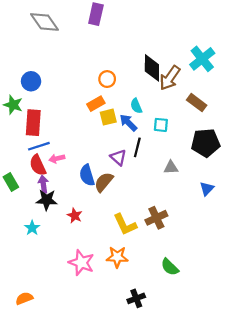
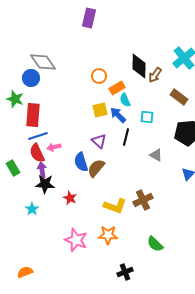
gray diamond: (44, 22) -> (43, 62), moved
brown arrow: (170, 78) -> (155, 75), size x0.7
orange rectangle: (96, 104) -> (117, 88), moved
purple triangle: (118, 157) -> (99, 141), moved
gray triangle: (171, 167) -> (156, 155), turned 32
yellow L-shape: (125, 225) -> (115, 206), turned -45

